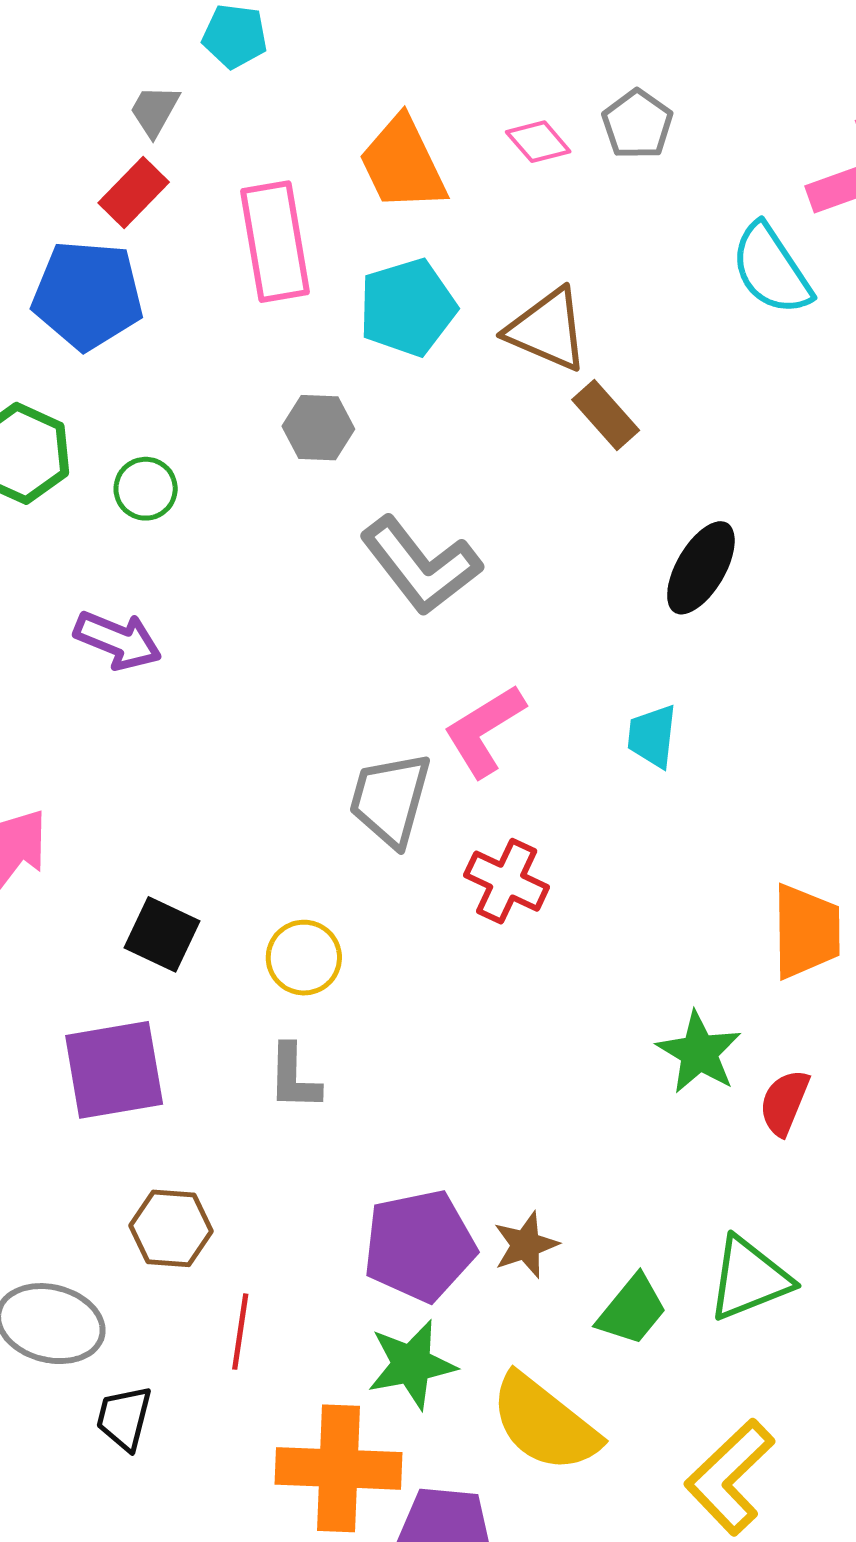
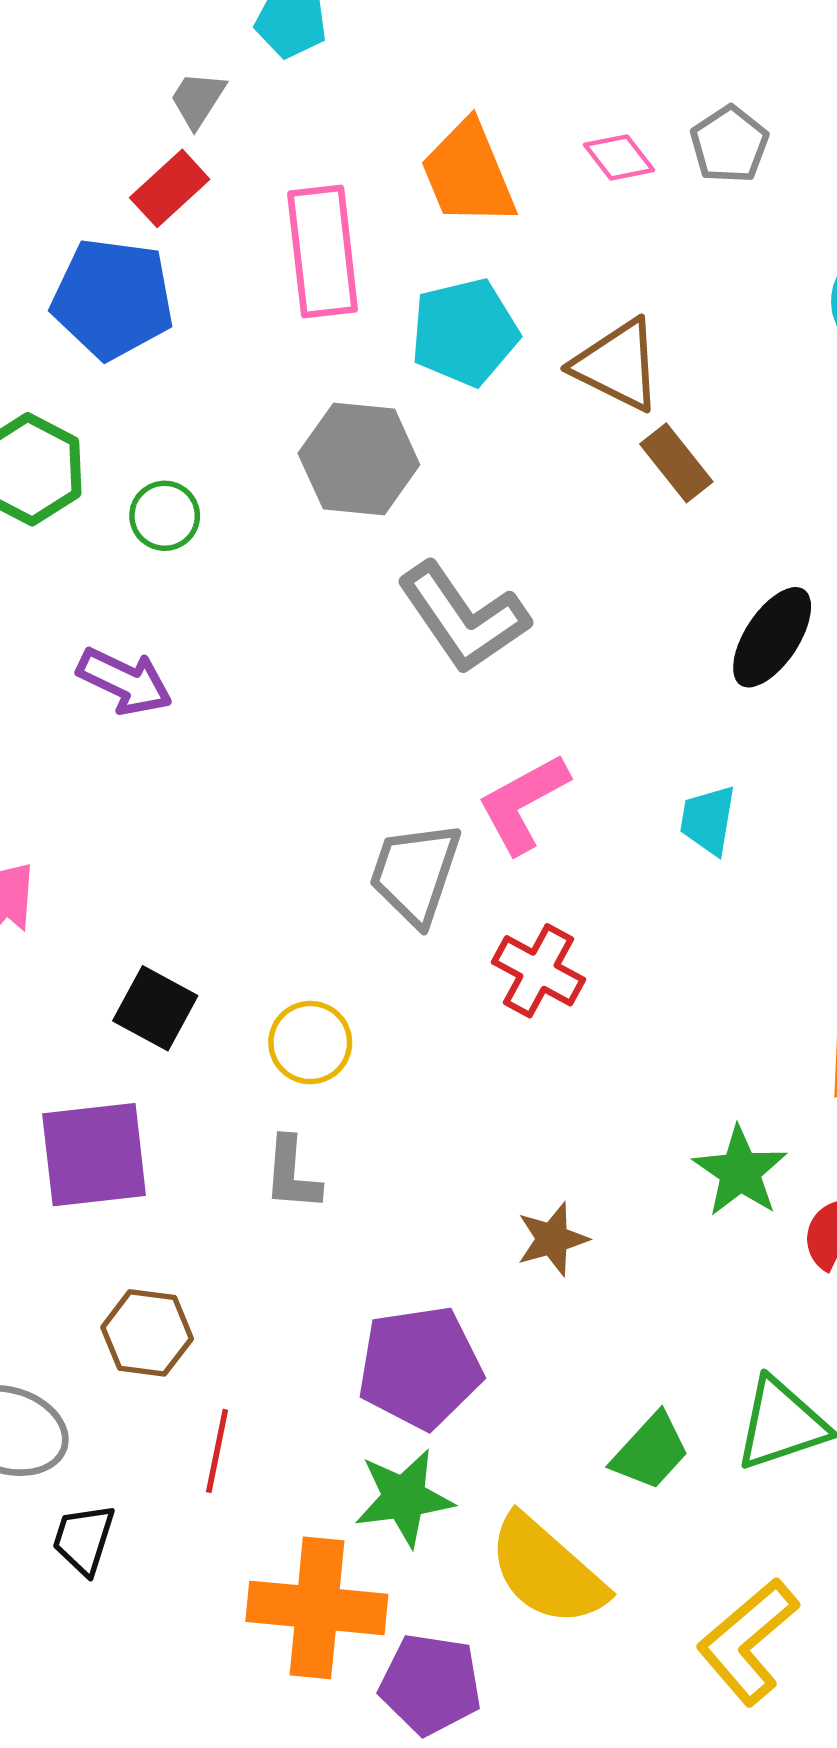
gray hexagon: (318, 428) -> (359, 459), size x1.5
brown star: (526, 1245) -> (552, 1239), moved

